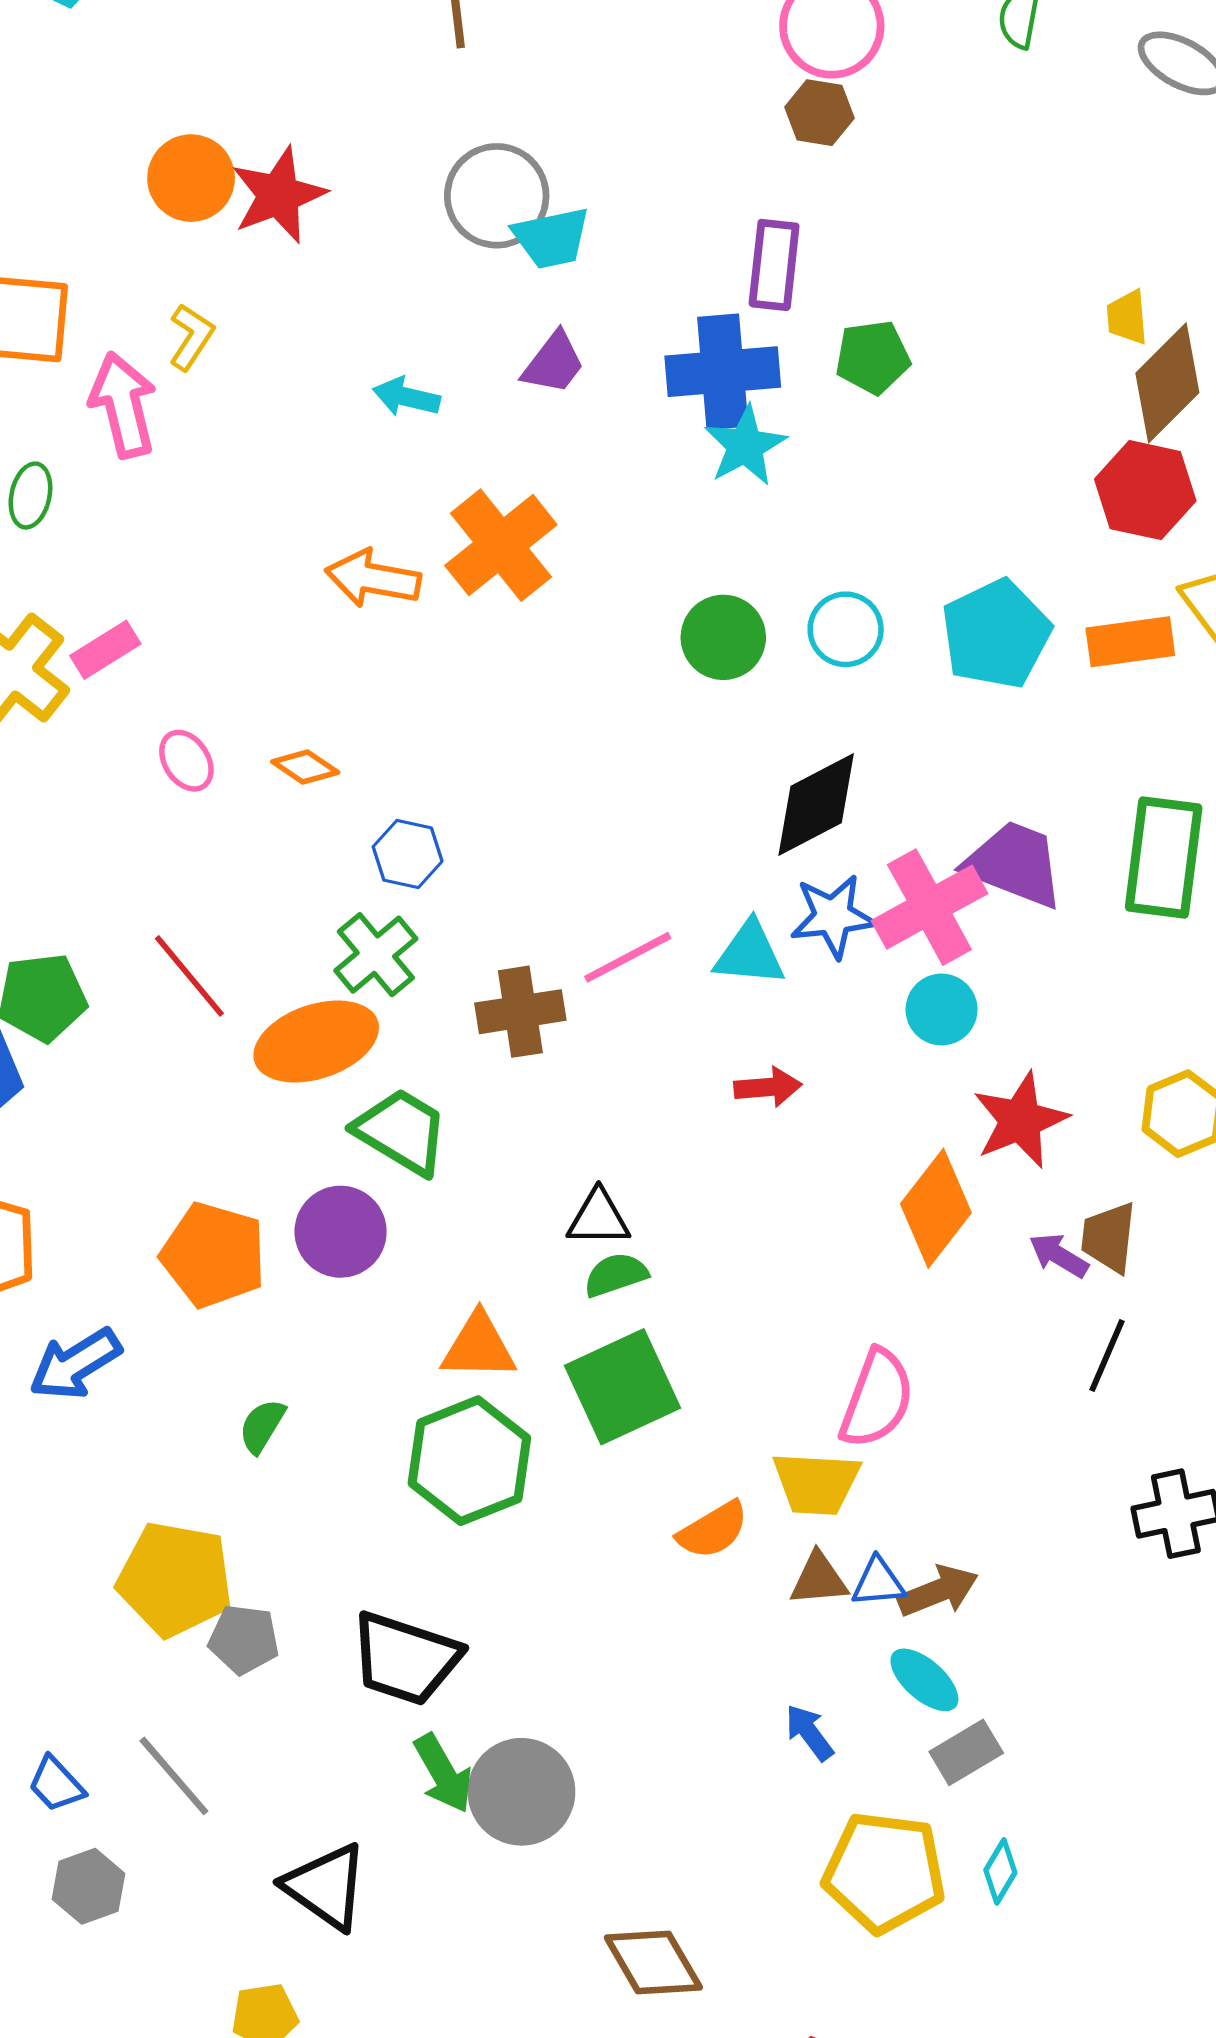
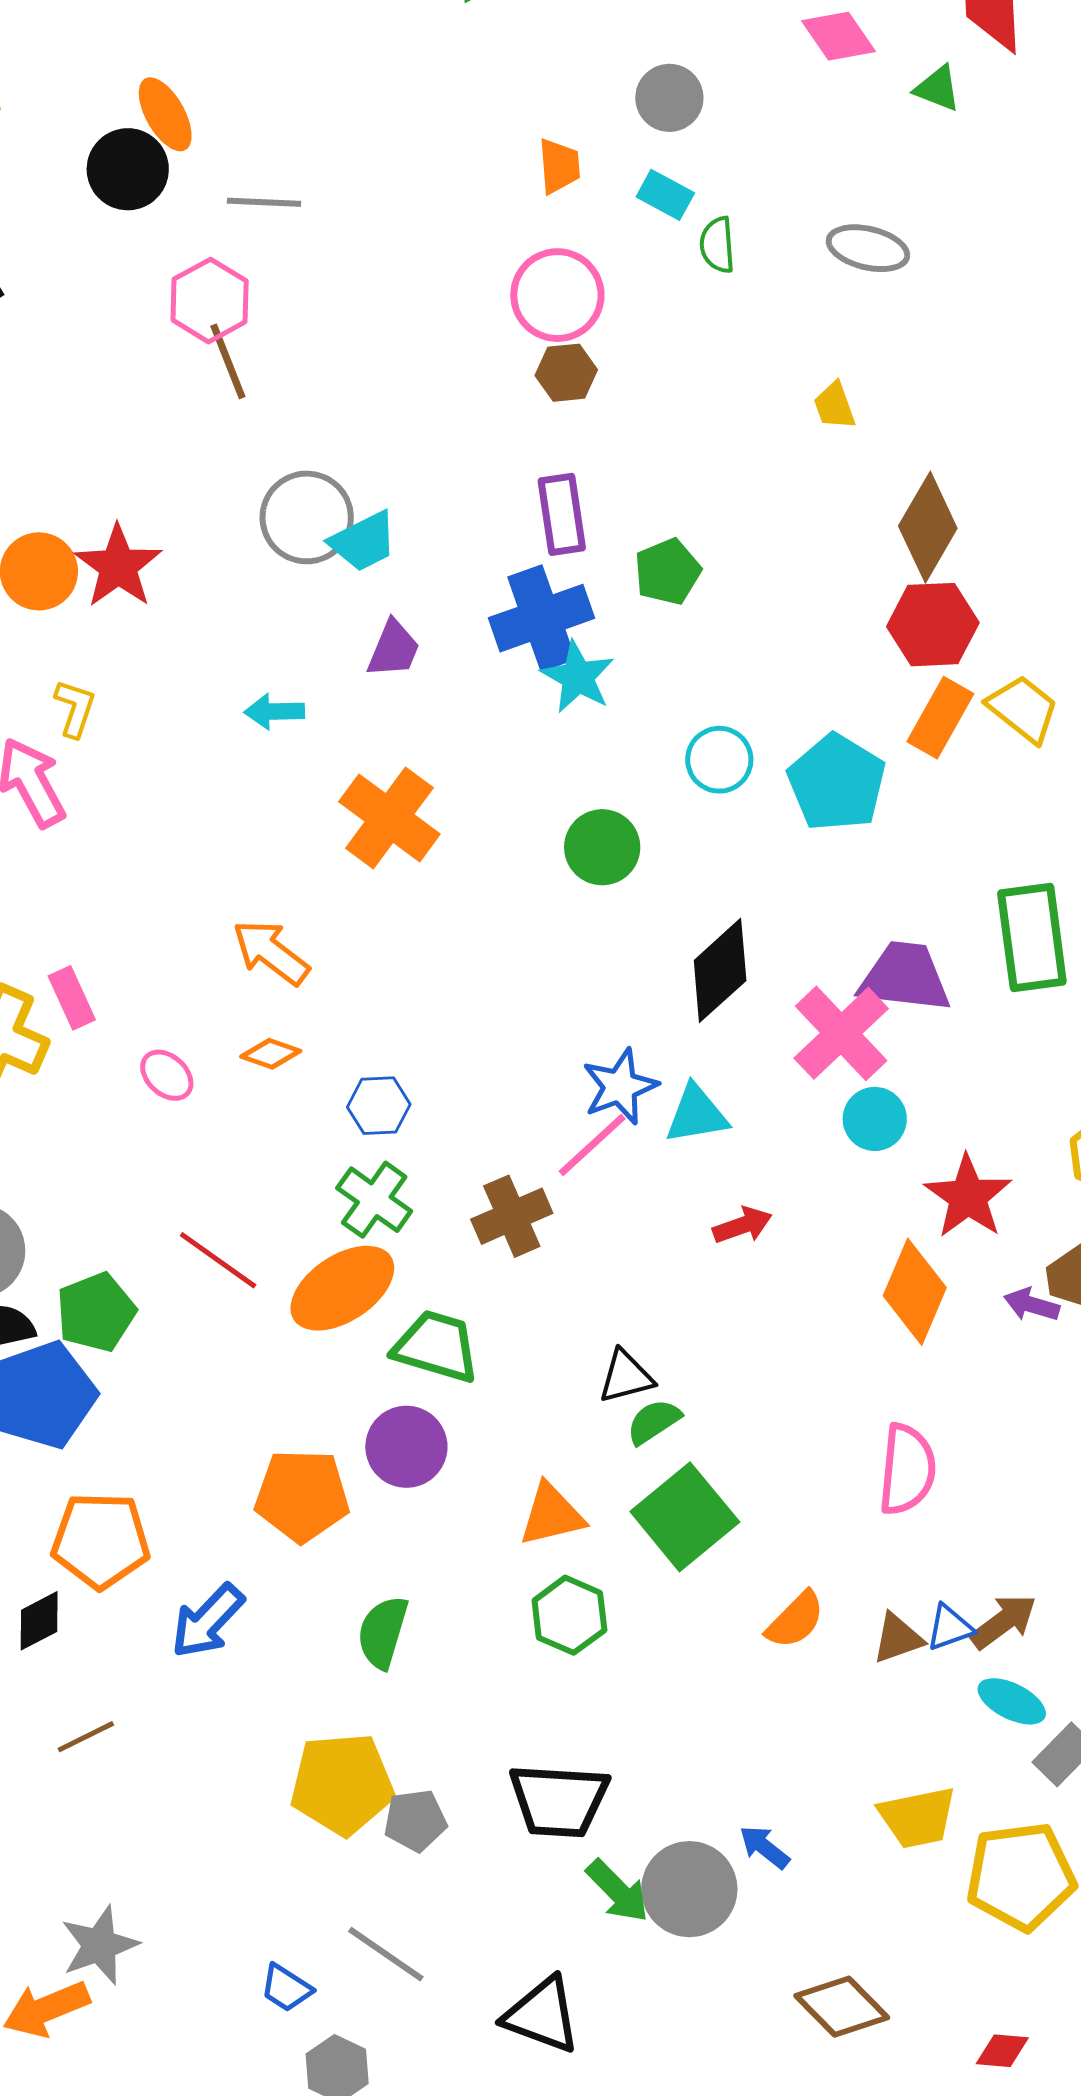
yellow trapezoid: (1127, 317) -> (834, 406), moved
orange arrow: (373, 578) -> (271, 952), moved, turned 42
cyan circle: (846, 629) -> (719, 760), moved
orange rectangle: (1130, 642) -> (940, 718), moved, turned -38
pink rectangle: (105, 650) -> (72, 998), turned -68
blue star: (833, 916) -> (620, 1087), moved
green semicircle: (262, 1426) -> (383, 1632), size x1.4
green hexagon: (469, 1461) -> (569, 1615), size x0.7
yellow trapezoid: (816, 1483) -> (918, 1817), moved
blue arrow: (809, 1732) -> (764, 1847), moved

